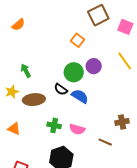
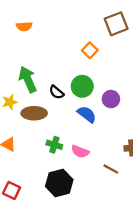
orange semicircle: (18, 25) -> (24, 26), turned 32
purple circle: (94, 66) -> (111, 99), moved
green arrow: (26, 71) -> (28, 79), size x1.6
black semicircle: (61, 89) -> (56, 92), moved

